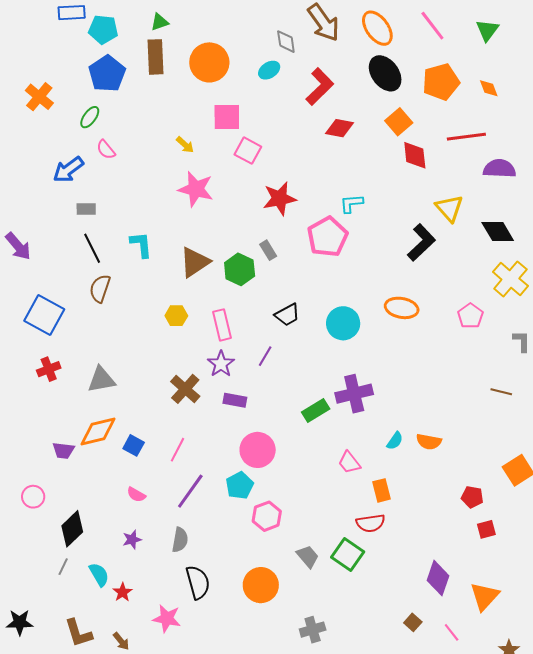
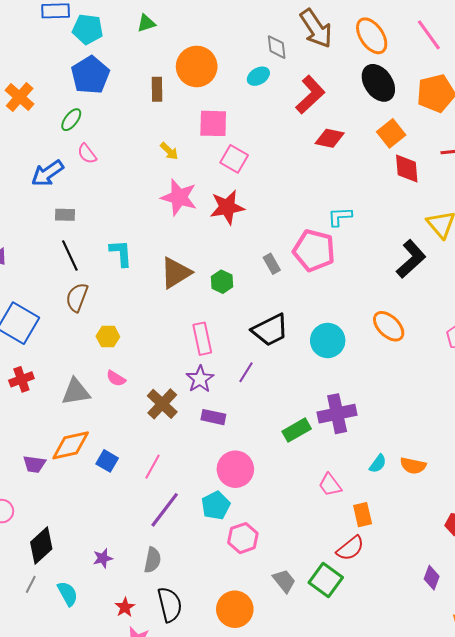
brown rectangle: (155, 57) -> (157, 89), moved, size x0.7
red star: (280, 198) -> (227, 207), moved
pink pentagon: (328, 237) -> (314, 250), turned -30
gray rectangle: (268, 250) -> (272, 264), moved
green hexagon: (240, 269) -> (222, 282), size x0.7
orange ellipse: (402, 308) -> (389, 326), turned 32
black trapezoid: (287, 315) -> (270, 330), size x1.4
yellow hexagon: (176, 316) -> (108, 336), moved
pink semicircle: (136, 495) -> (116, 378), moved
red semicircle: (371, 523) -> (350, 548), turned -32
purple diamond: (438, 578) -> (432, 578), moved, size x0.7
red star: (123, 592) -> (125, 607), moved

